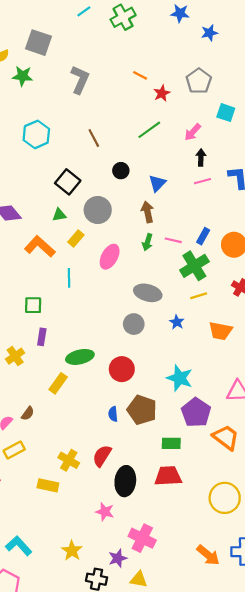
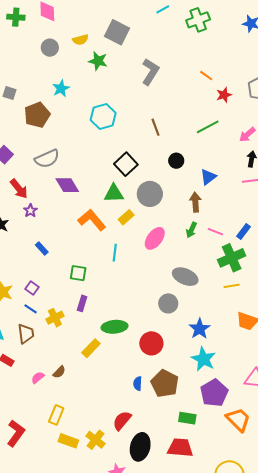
green triangle: (59, 215) -> (114, 193), size x1.5
blue star: (177, 322) -> (200, 329), moved, size x1.5
yellow rectangle: (14, 450) -> (56, 415), moved, turned -48
yellow cross: (69, 460) -> (96, 440), moved

